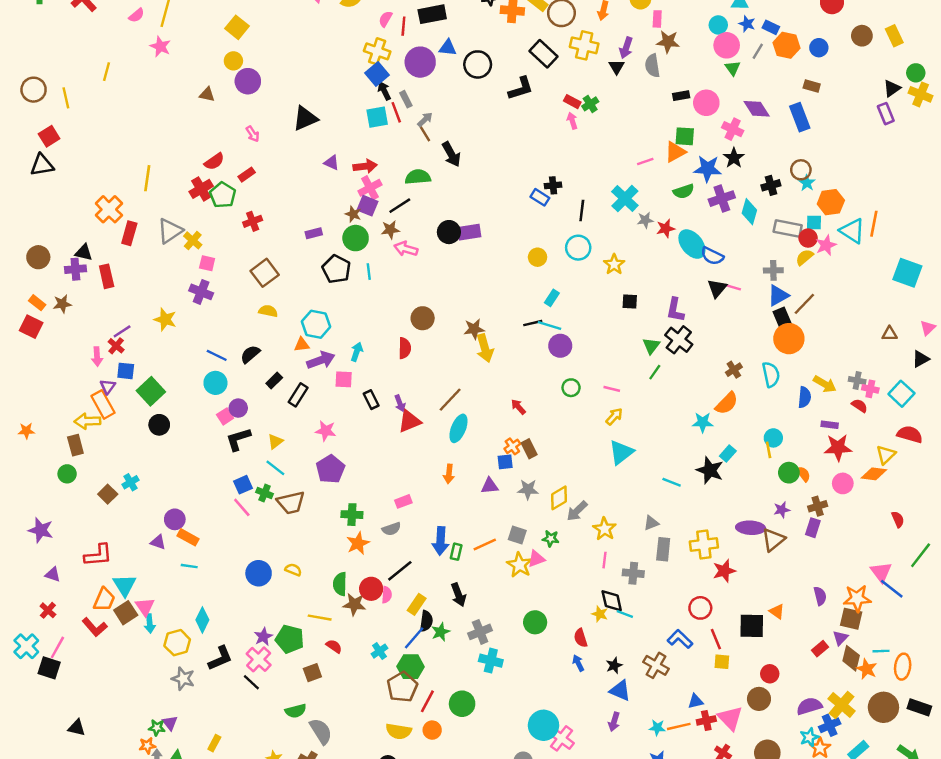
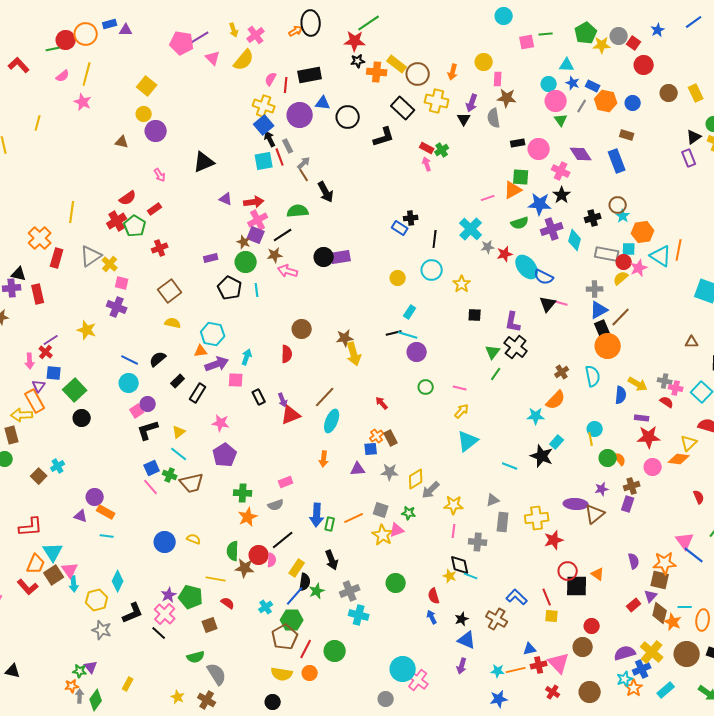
yellow star: (605, 529) -> (454, 505), turned -30
red circle: (700, 608) -> (568, 571), moved

